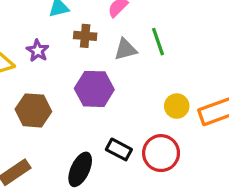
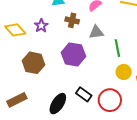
green line: (158, 42) -> (117, 48), moved

